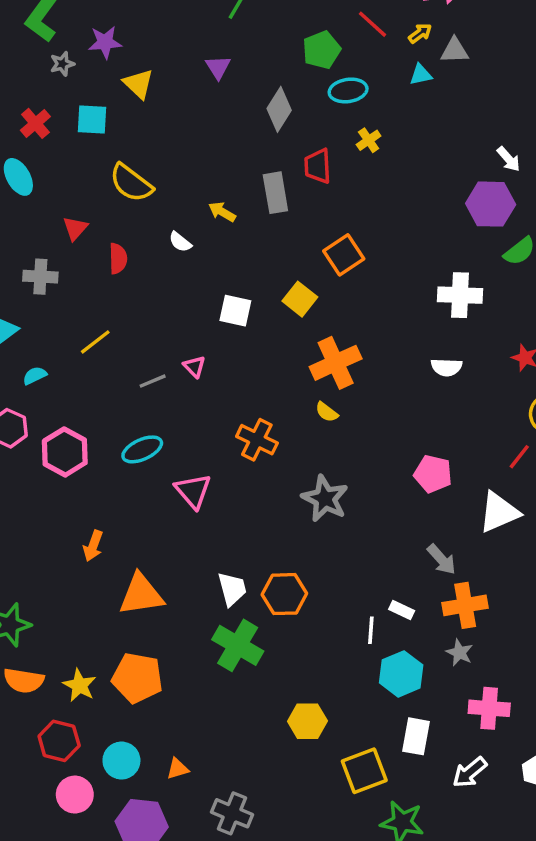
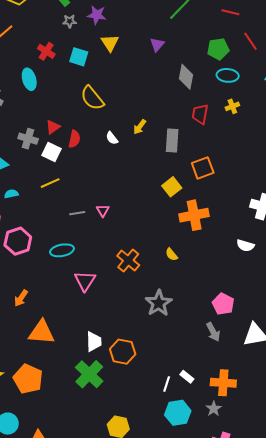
gray diamond: (279, 109) -> (186, 77), turned -35
red cross: (35, 123) -> (46, 51), turned -30
gray rectangle: (275, 193) -> (172, 140), moved
yellow arrow: (222, 212) -> (140, 127), turned -98
red triangle: (75, 228) -> (53, 127), moved
white square: (235, 311) -> (51, 152), moved
orange cross: (336, 363) -> (194, 215), moved
gray arrow: (441, 559) -> (213, 332), moved

